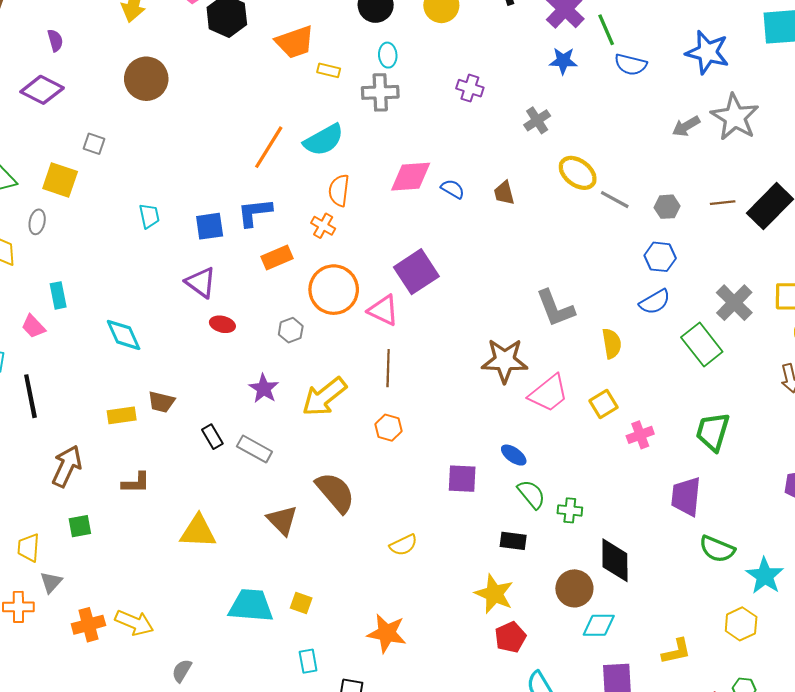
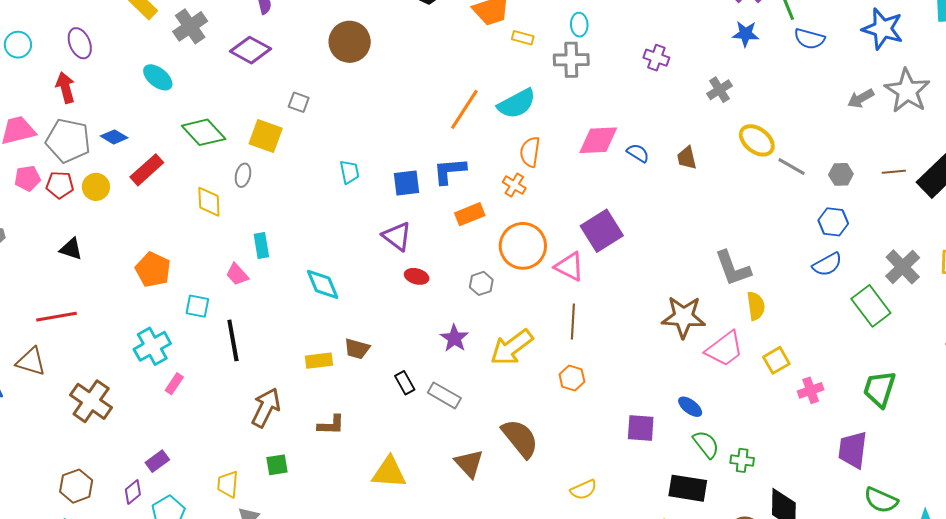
yellow semicircle: (612, 343) -> (756, 306), moved
black rectangle: (513, 541) -> (688, 488), size x1.5

